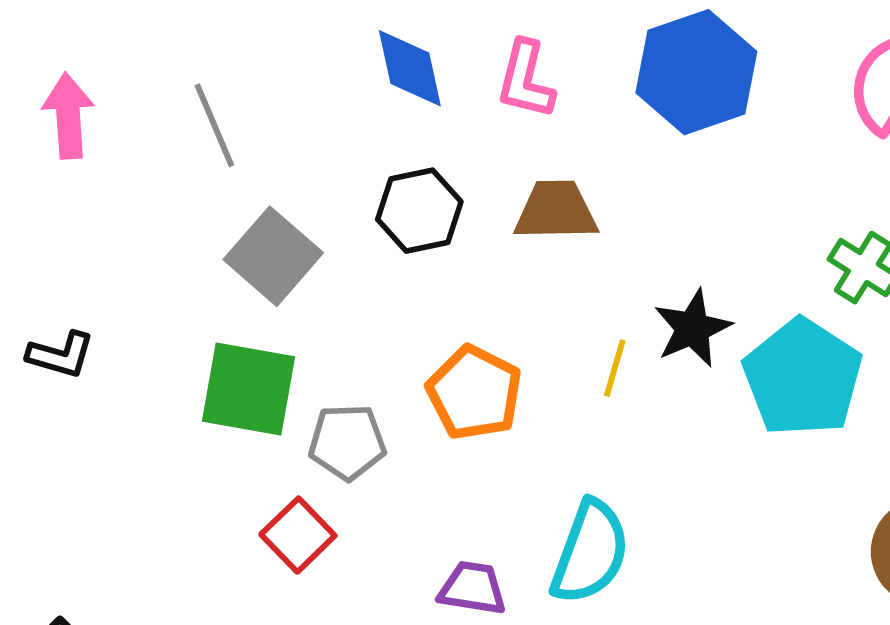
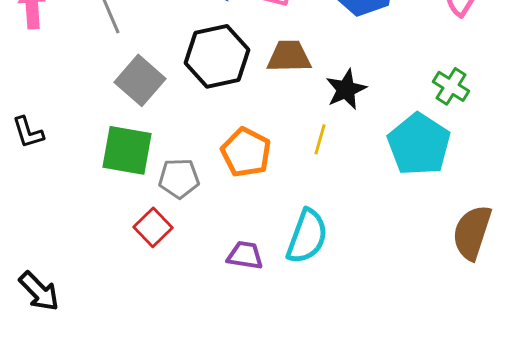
black hexagon: (419, 211) -> (217, 56), size x1.4
black star: (693, 328) -> (346, 89), moved
black L-shape: (61, 355) -> (28, 132), turned 57

